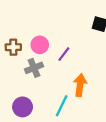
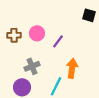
gray cross: (34, 68) -> (32, 66), moved

